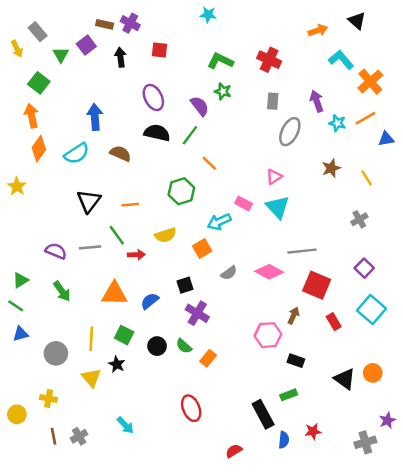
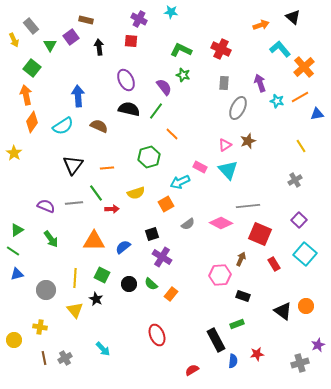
purple cross: (130, 23) -> (139, 19), moved
brown star: (331, 168) -> (248, 141), moved

